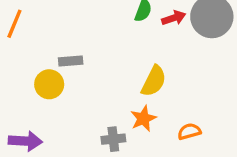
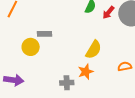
red arrow: (174, 18) -> (108, 13), turned 144
orange semicircle: (189, 131) -> (125, 66), moved

